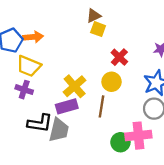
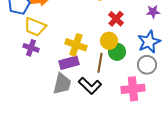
yellow cross: (75, 86) -> (76, 45), turned -30
black L-shape: (40, 123) -> (90, 86), moved, turned 35
green circle: (120, 142) -> (117, 52), moved

